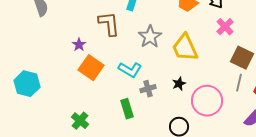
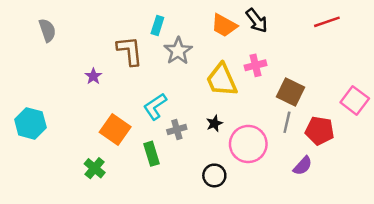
pink cross: (225, 27) -> (255, 65), moved, turned 30
gray star: (150, 37) -> (178, 51), moved
orange square: (91, 68) -> (115, 129), moved
cyan L-shape: (130, 70) -> (155, 106), turned 115

